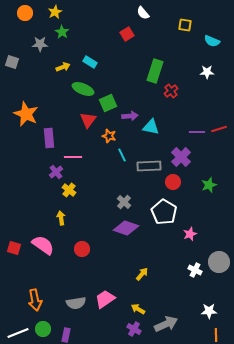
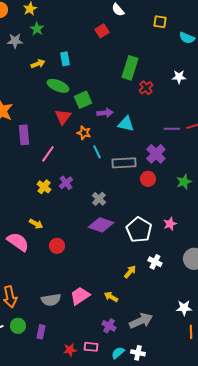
cyan rectangle: (90, 62) -> (65, 59), turned 48
white star: (207, 72) -> (179, 77), moved
pink line: (73, 157) -> (48, 154), turned -54
purple cross: (56, 172) -> (66, 183), moved
white pentagon: (164, 212) -> (139, 230), moved
yellow arrow: (61, 218) -> (36, 224), moved, turned 128
pink star: (190, 234) -> (170, 224), moved
white cross: (195, 270) -> (155, 262), moved
yellow arrow: (142, 274) -> (130, 272), moved
yellow arrow: (138, 309) -> (111, 297), moved

